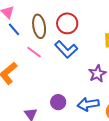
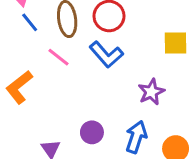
blue arrow: (88, 104) -> (136, 137), turned 115

